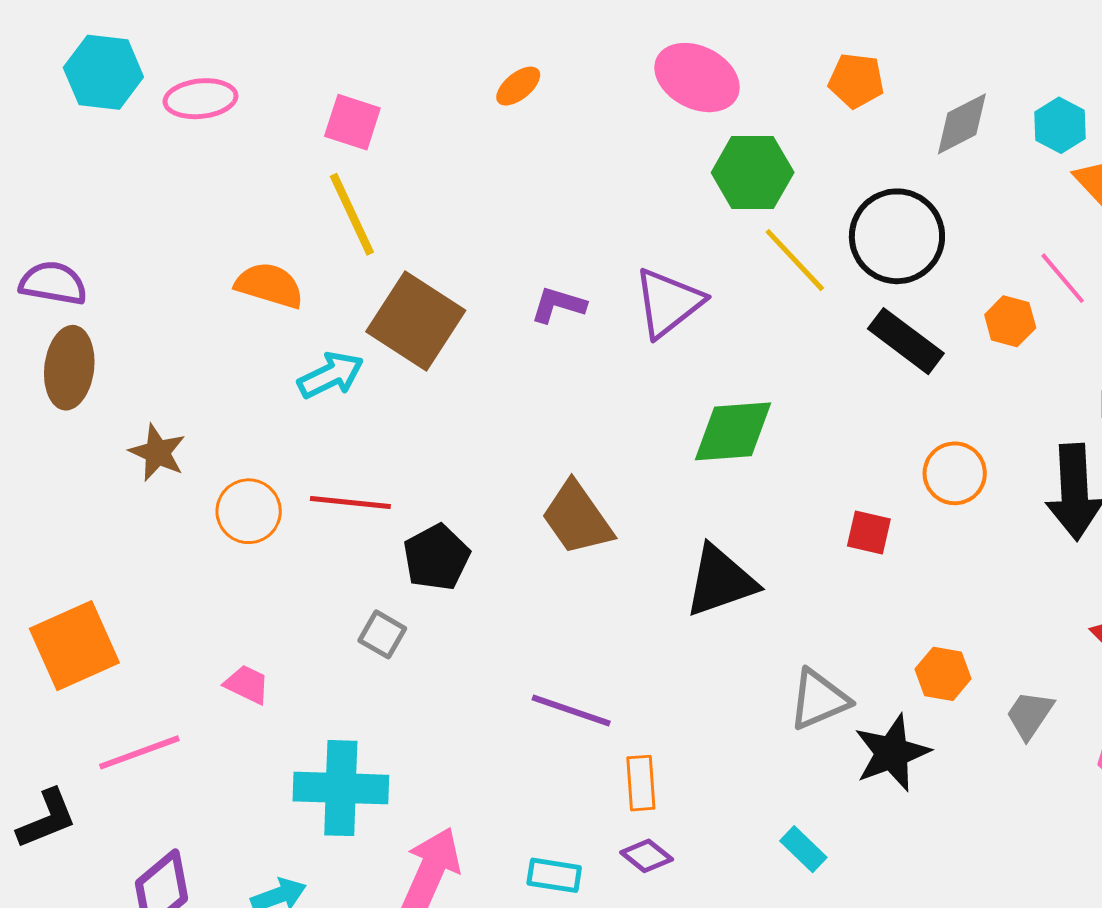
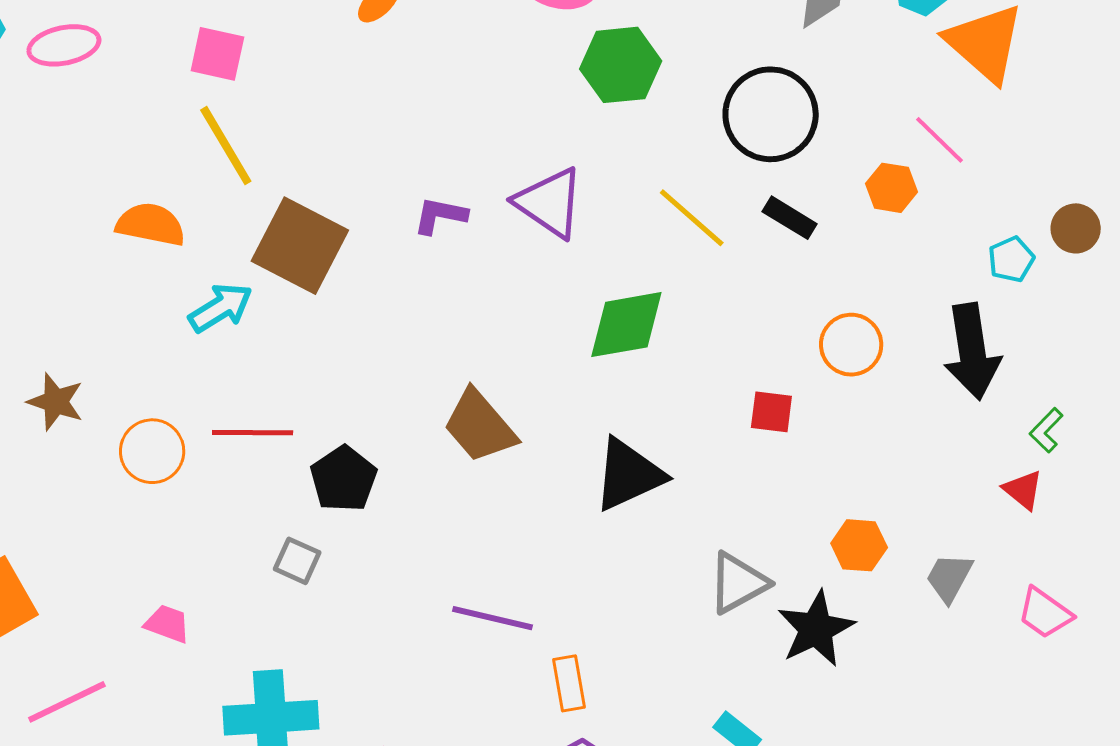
yellow line: (795, 260) -> (692, 218), moved
purple triangle: (668, 303) -> (549, 203), turned -42
black rectangle: (906, 341) -> (790, 218), size x0.7

